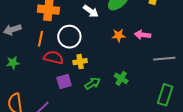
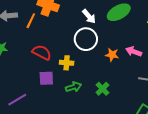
orange star: (119, 35) -> (112, 55), moved
white circle: (69, 37) -> (86, 39), moved
orange line: (40, 39) -> (31, 21), moved

